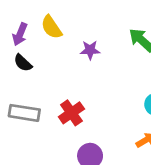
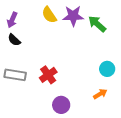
yellow semicircle: (51, 27) -> (49, 15), moved
purple star: (90, 50) -> (73, 16), moved, size x1.5

